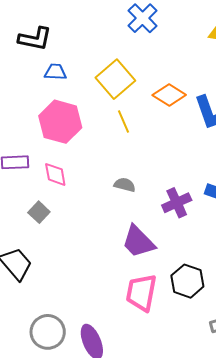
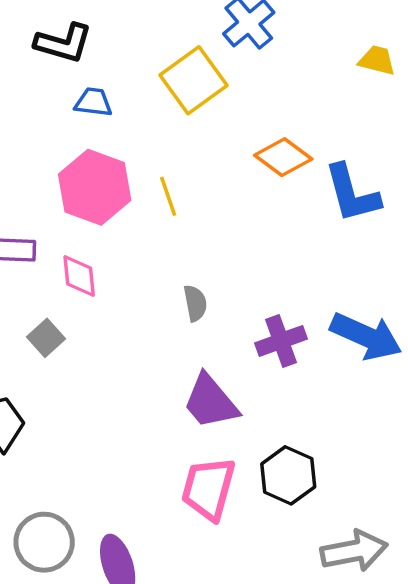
yellow square: (115, 79) -> (193, 80), moved
yellow line: (124, 122) -> (168, 196), moved
gray semicircle: (125, 185) -> (195, 303), turned 60

